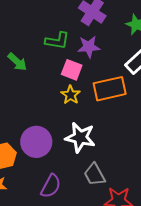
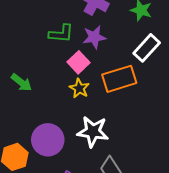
green arrow: (17, 62) -> (21, 82), moved
pink square: (72, 70) -> (78, 62), turned 30

